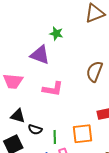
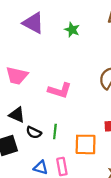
purple triangle: (40, 55) -> (33, 23), moved
green line: (55, 137) -> (55, 131), moved

